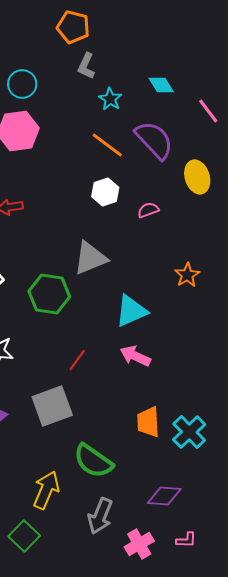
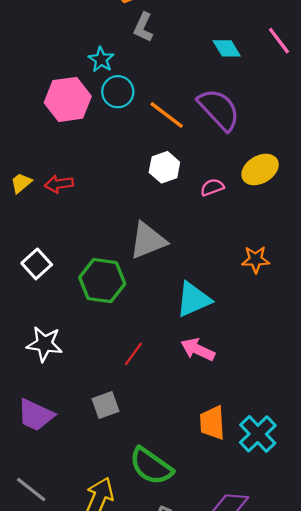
cyan circle: (22, 84) -> (118, 92), moved
cyan star: (110, 99) -> (101, 59), moved
pink line: (208, 111) -> (279, 41), moved
yellow ellipse: (197, 177) -> (260, 169), moved, turned 76
orange star: (187, 275) -> (256, 259), turned 30
gray square: (52, 406) -> (106, 405), size x0.6

